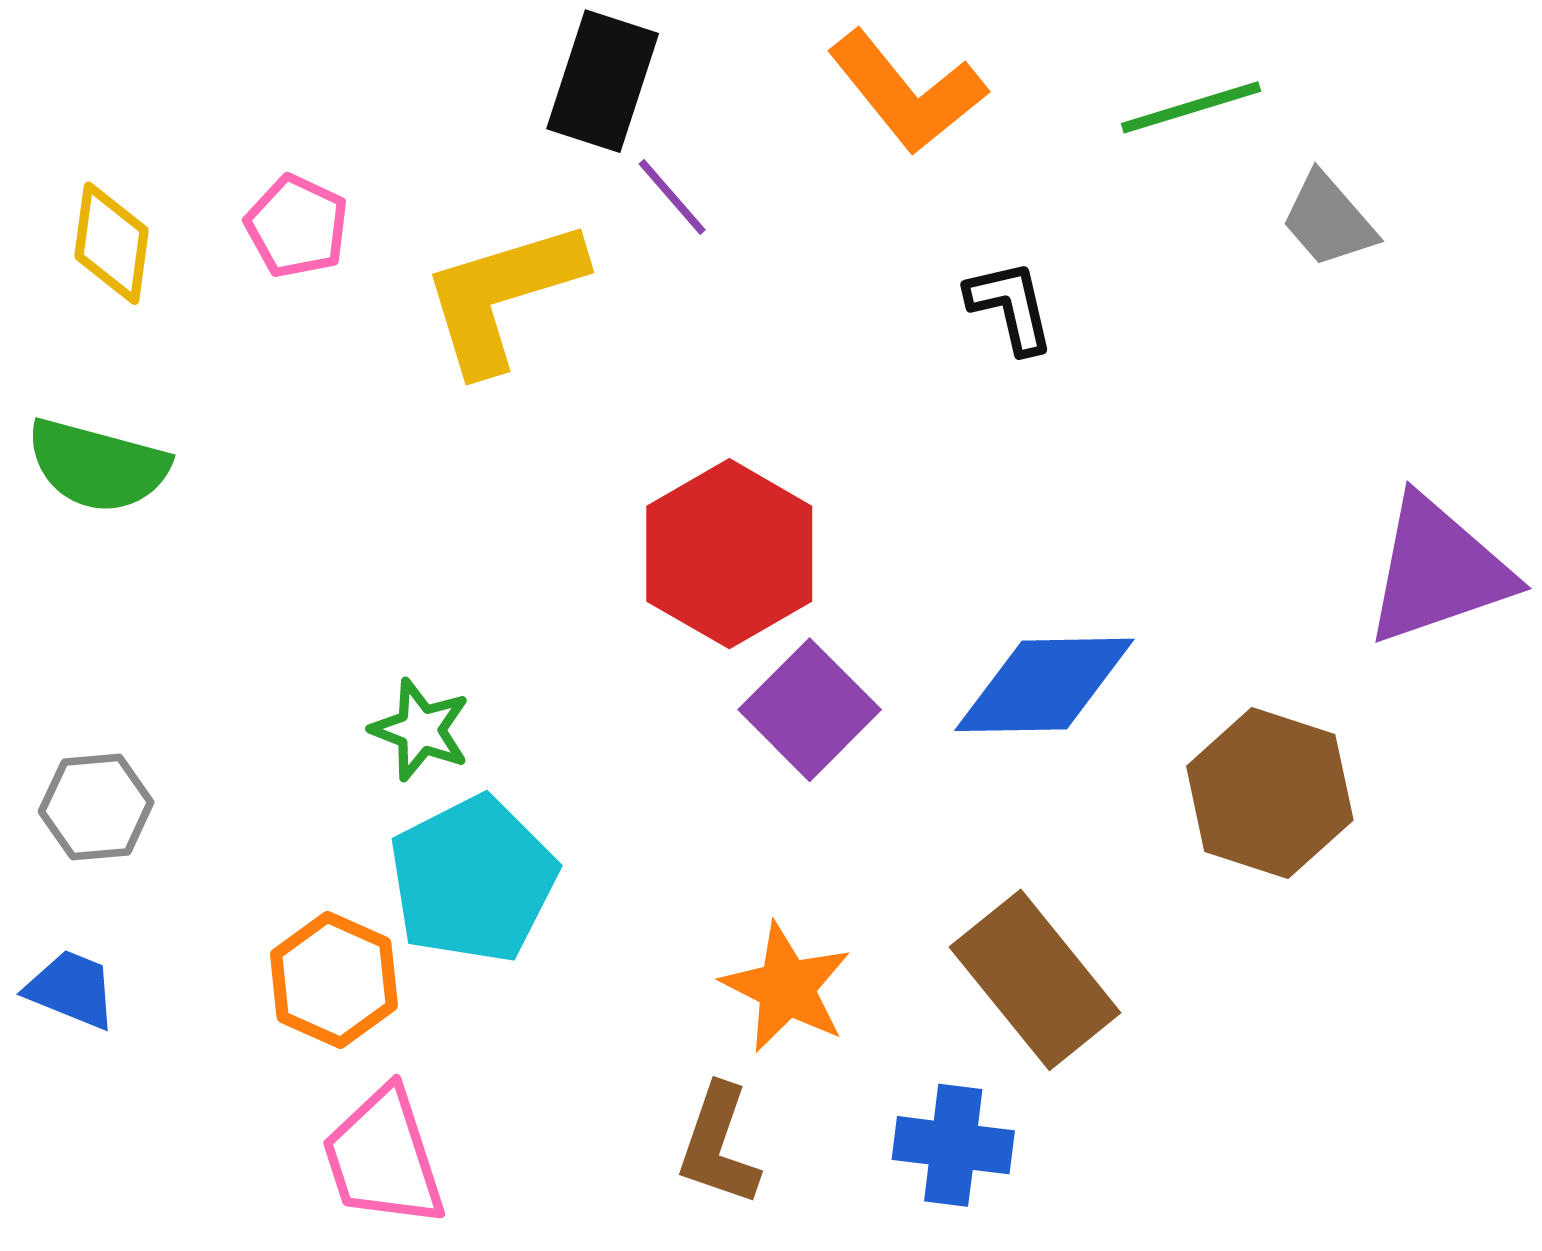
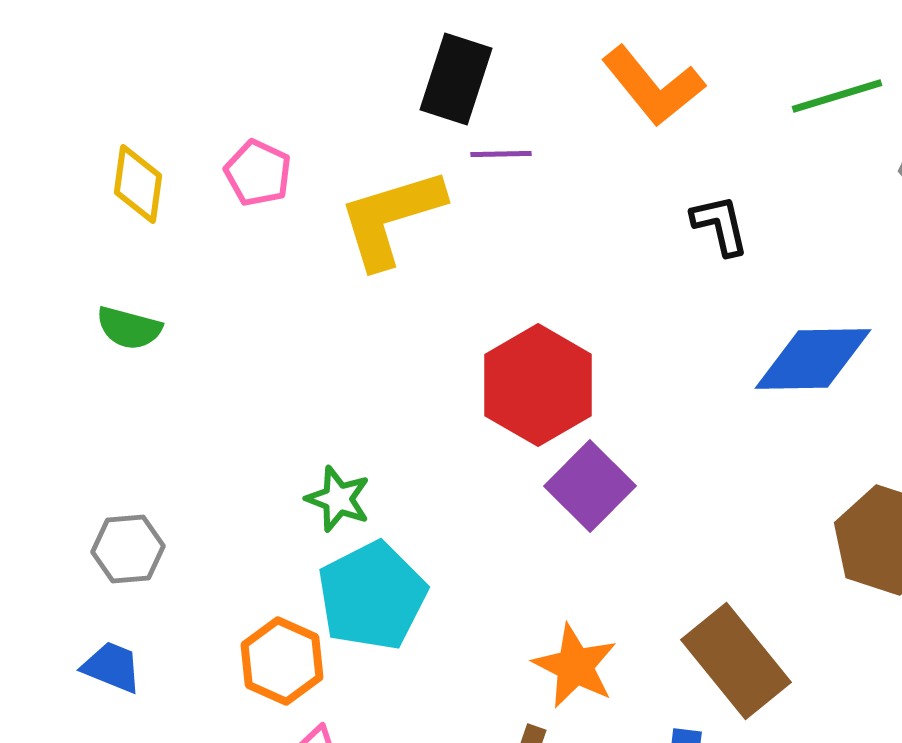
purple line: (672, 197) -> (501, 154), turned -50
green semicircle: (98, 466) -> (129, 328), size x0.7
blue diamond: (1044, 685) -> (813, 359), moved

